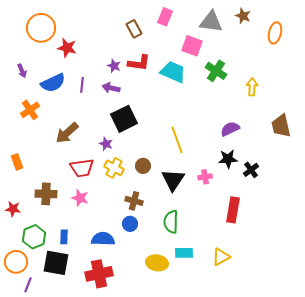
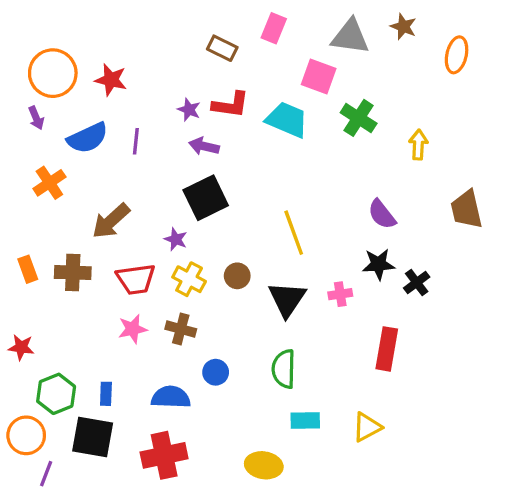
orange circle: (41, 28) -> (53, 73), moved
brown rectangle: (134, 29) -> (222, 48), turned -36
purple arrow: (111, 88) -> (204, 146), moved
purple semicircle: (230, 129) -> (382, 214), turned -102
brown cross: (46, 194) -> (73, 273), moved
pink star: (80, 198) -> (133, 329), turned -30
brown cross: (134, 201) -> (181, 329), moved
yellow ellipse: (157, 263) -> (264, 465), moved

